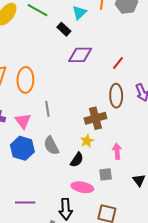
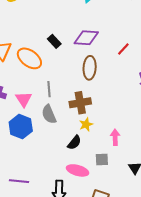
black rectangle: (64, 29) -> (54, 41), moved
orange ellipse: (25, 80) -> (29, 58), turned -60
brown ellipse: (116, 96) -> (90, 68), moved
brown cross: (95, 118) -> (80, 103), moved
gray semicircle: (51, 146) -> (49, 114), moved

